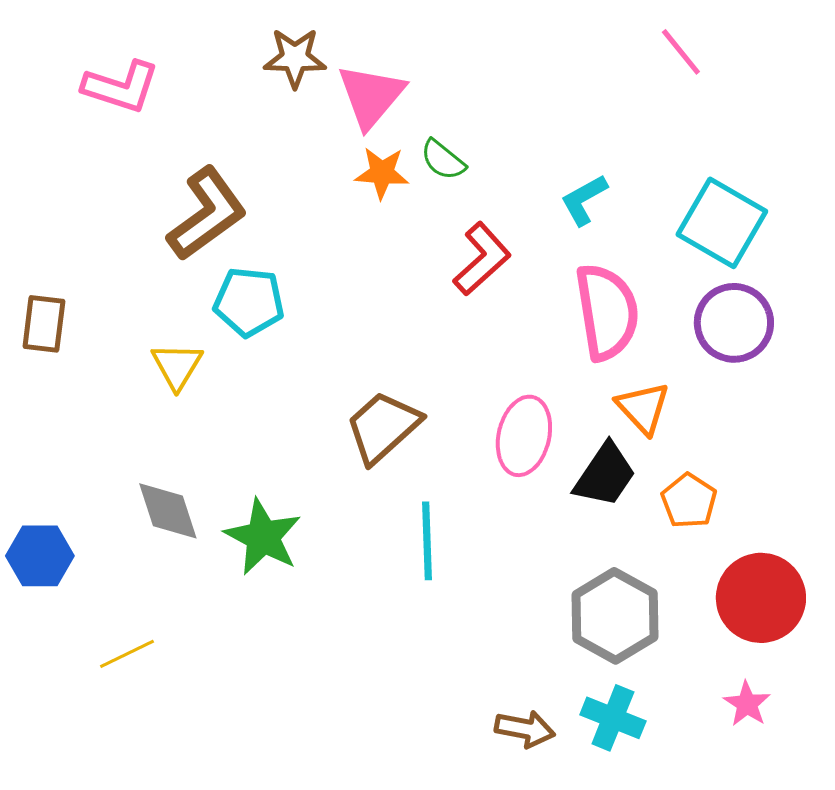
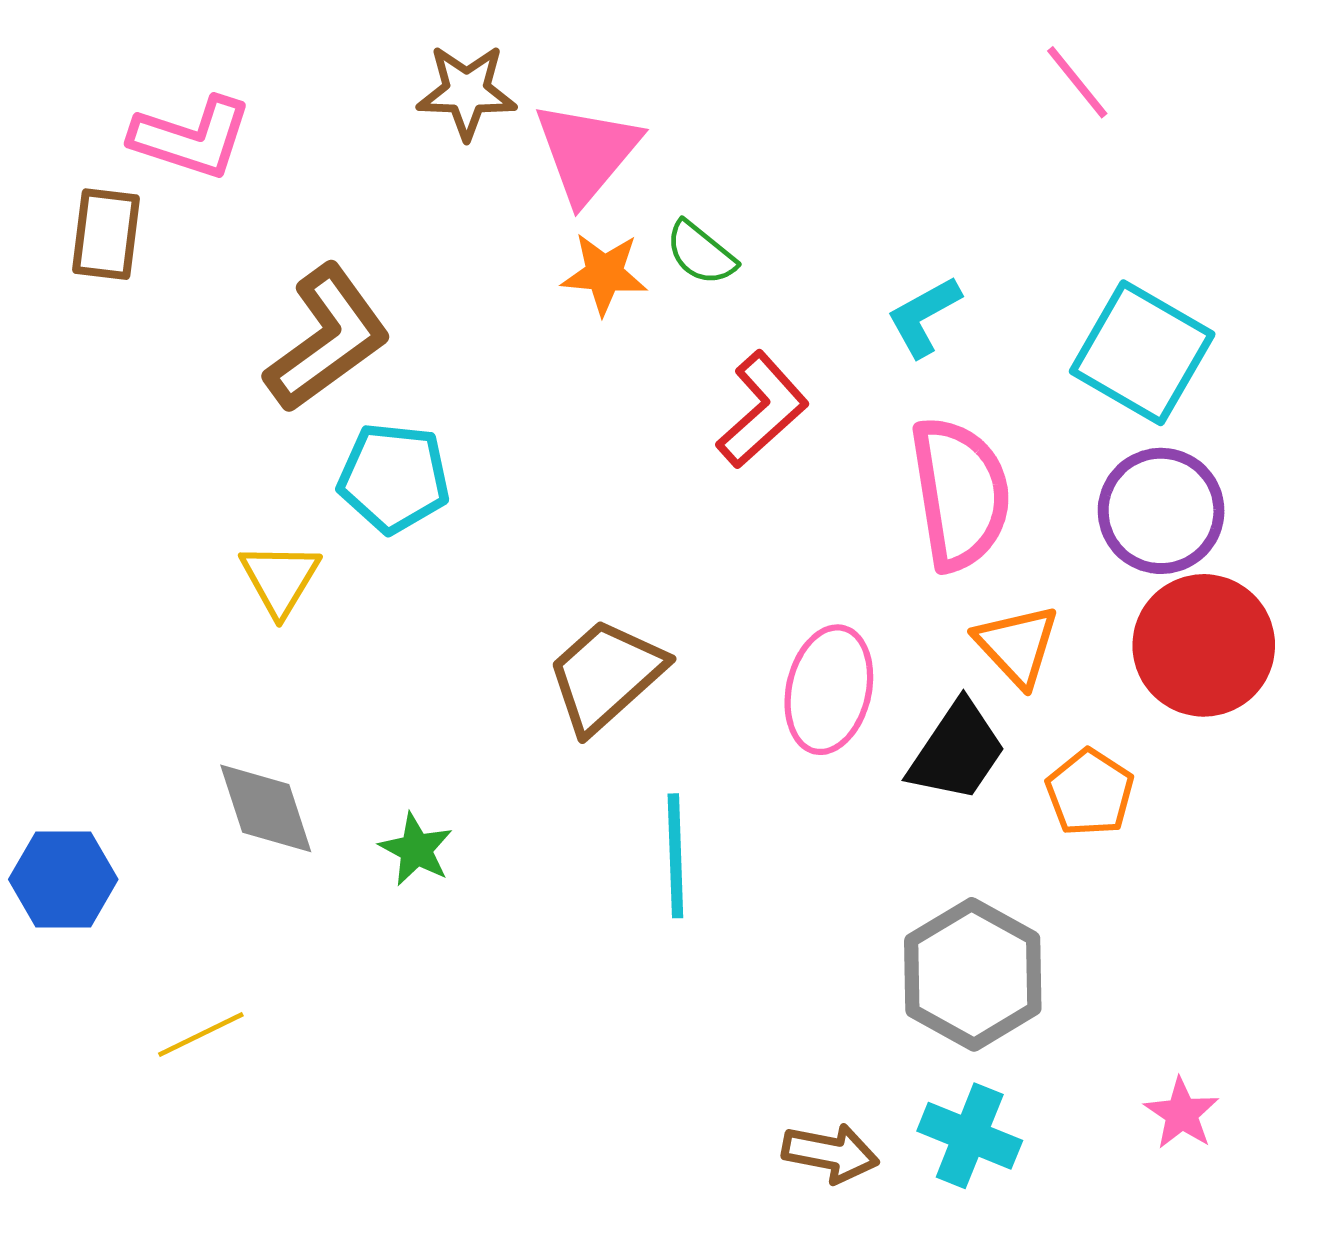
brown rectangle: (44, 324) -> (106, 234), moved
green star: (263, 537) -> (416, 849), size x0.6
red circle: (761, 598) -> (1204, 645), moved

